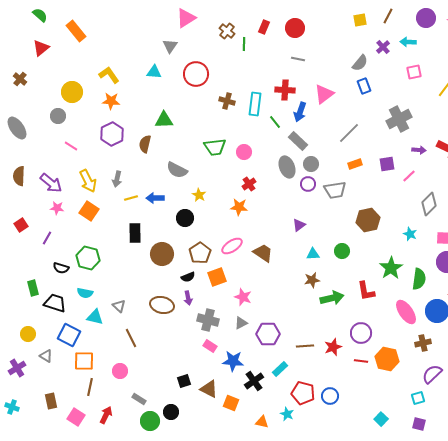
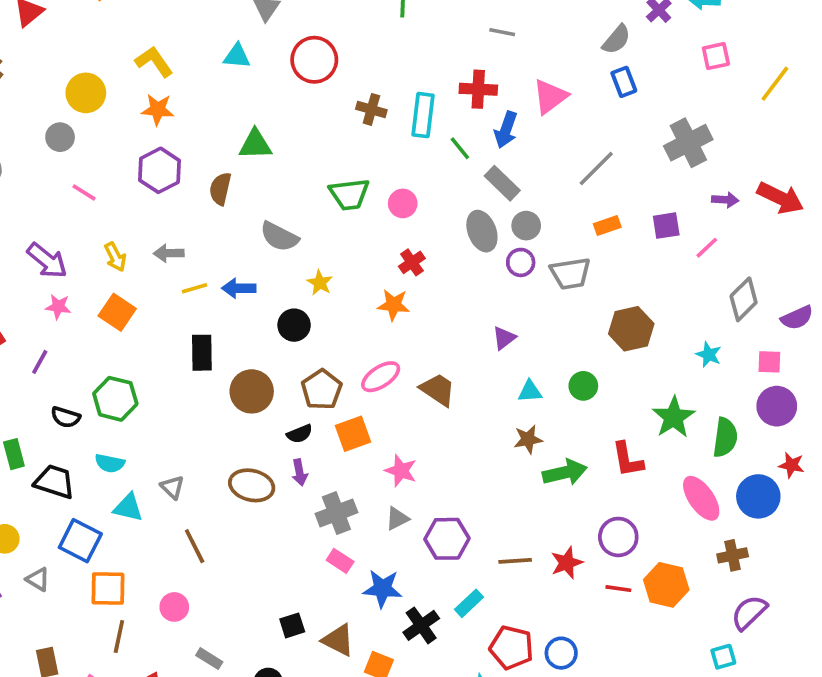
gray arrow: (117, 179) -> (169, 253), turned 77
yellow arrow: (88, 181) -> (115, 257), size x0.7
gray cross: (208, 320) -> (336, 513), turned -35

